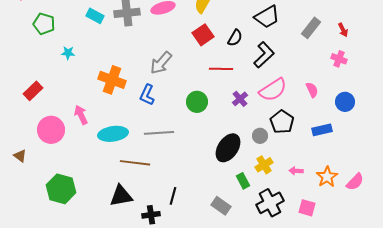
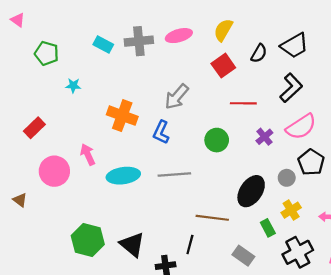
black semicircle: (235, 38) -> (259, 53), moved
brown line: (135, 163) -> (212, 218), moved
green hexagon: (61, 189) -> (88, 240), moved
black triangle: (121, 196) -> (132, 245), turned 50

